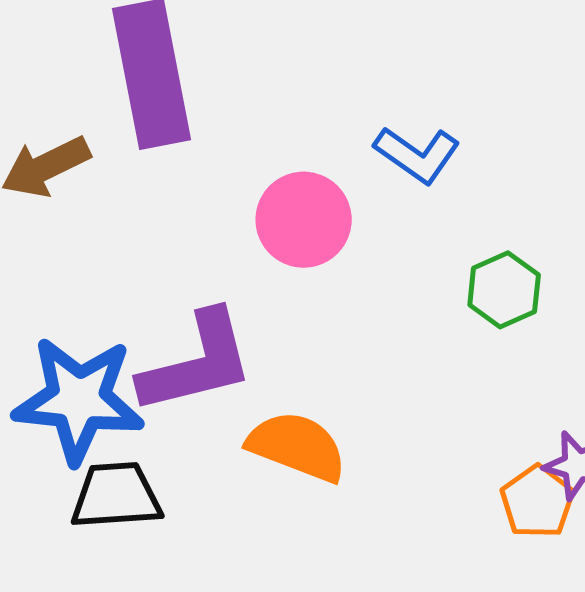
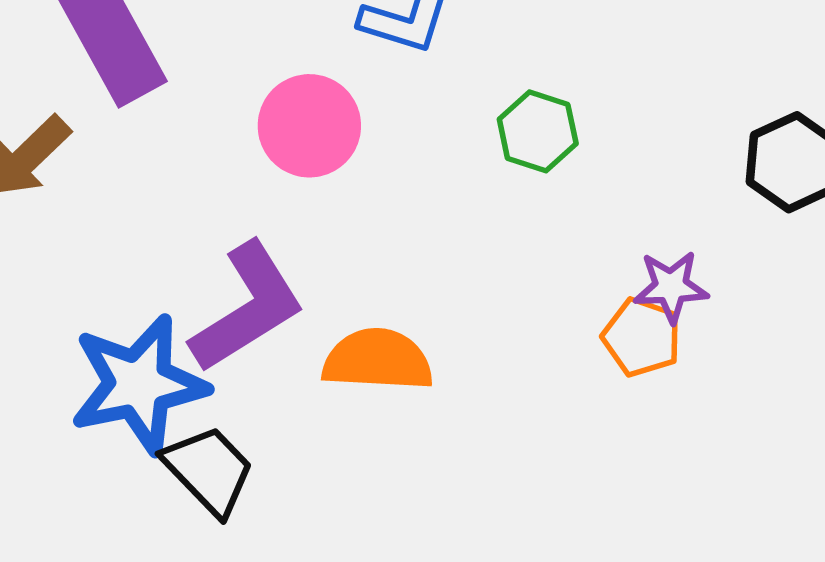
black trapezoid: (116, 496) -> (209, 470), turned 68

